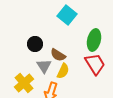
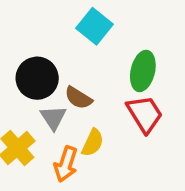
black circle: (35, 44) -> (37, 78), size x1.5
yellow semicircle: (63, 71) -> (93, 143), moved

